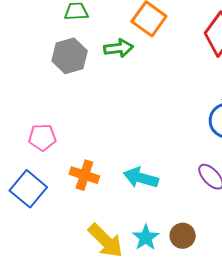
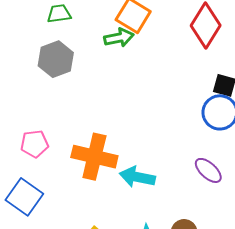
green arrow: (119, 48) -> (119, 38), moved
orange cross: (84, 175) -> (94, 157), moved, size x1.5

